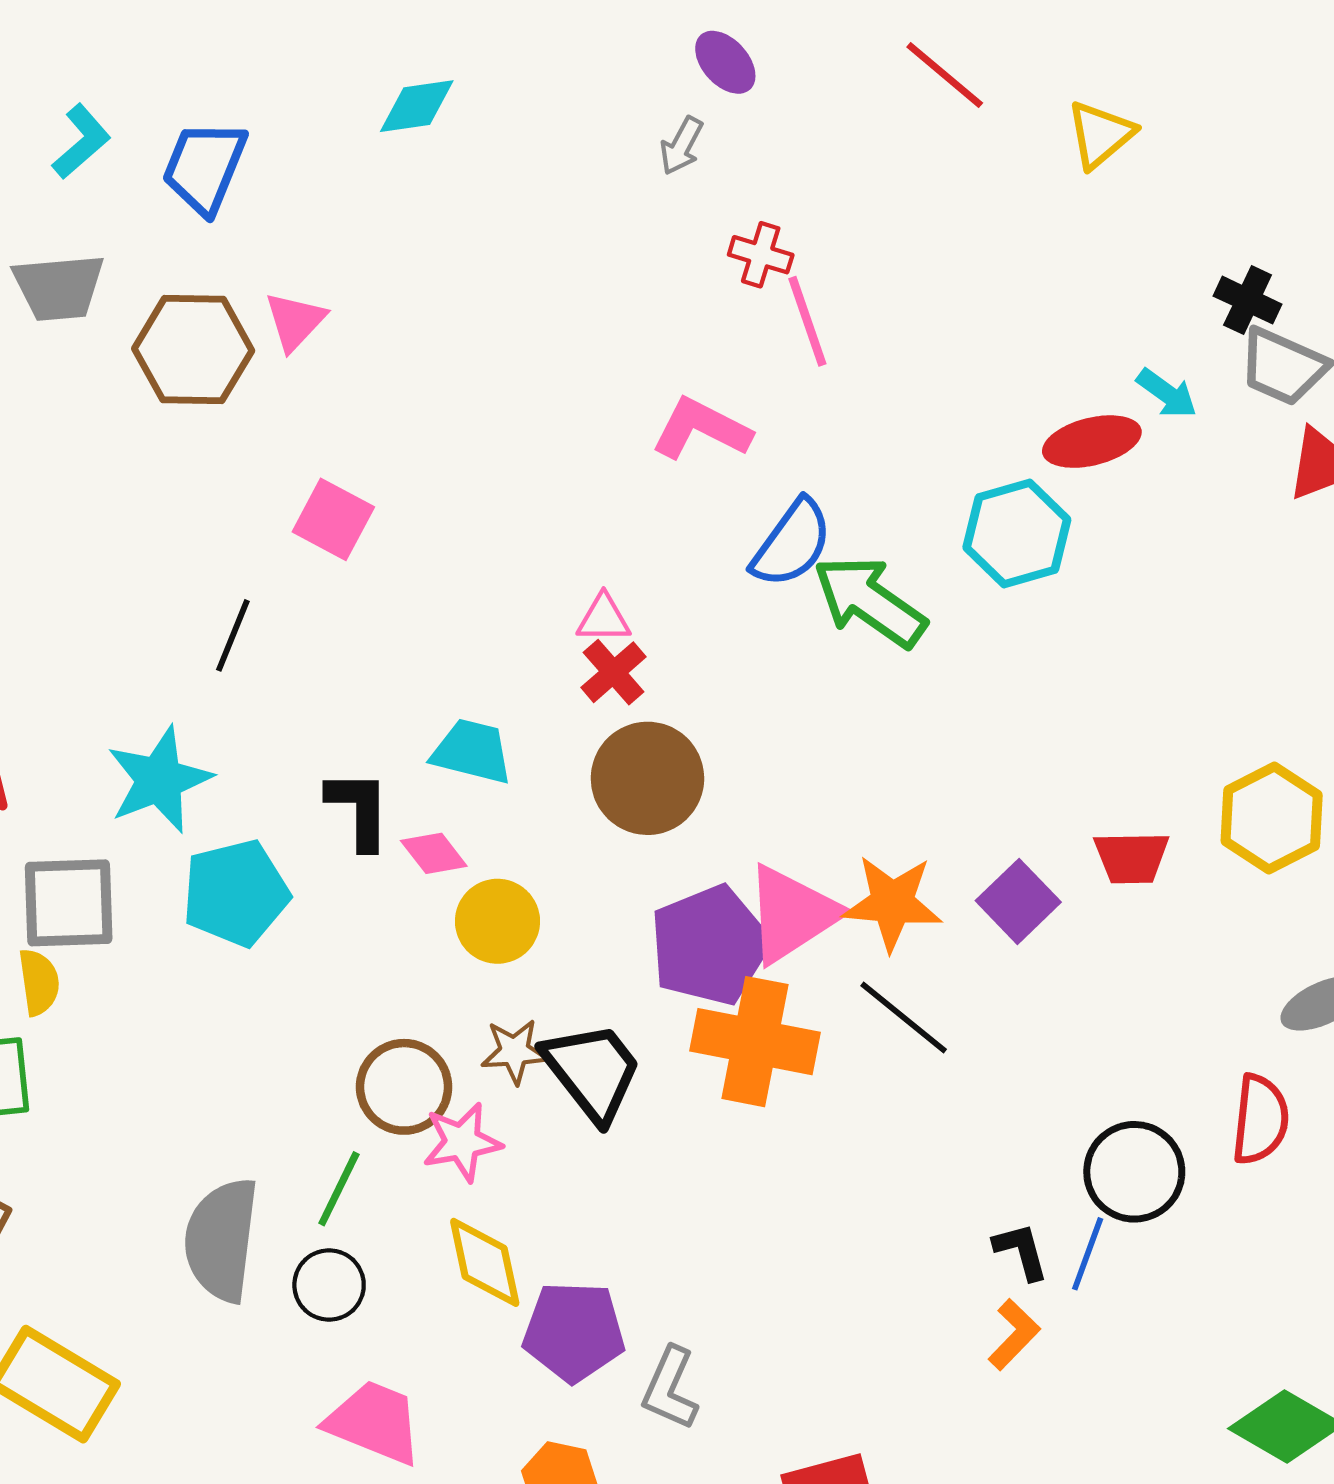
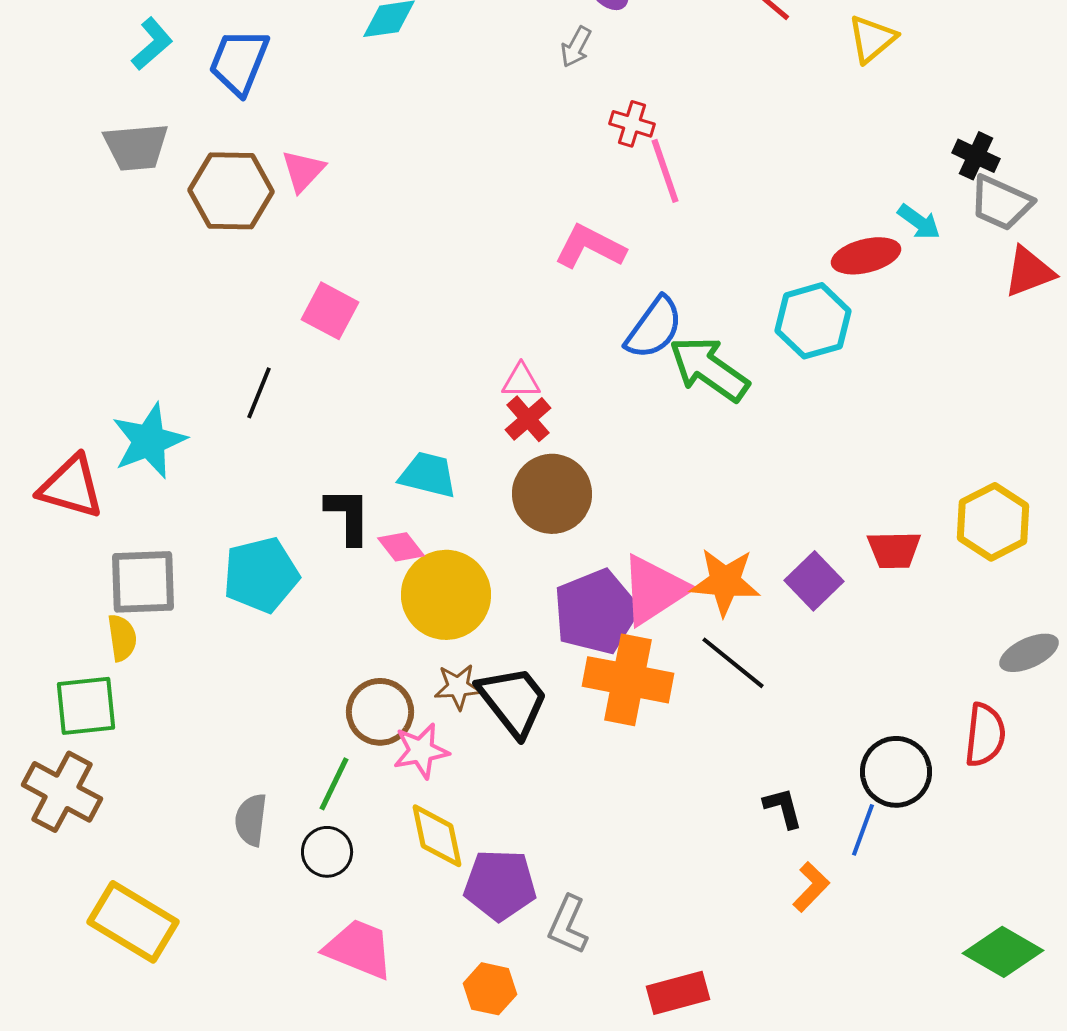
cyan star: (159, 780) -> (149, 441), moved
yellow circle: (497, 921) -> (446, 595), size x1.5
gray semicircle: (221, 1240) -> (251, 820), size x0.6
black L-shape: (1021, 1251) -> (783, 808), moved

